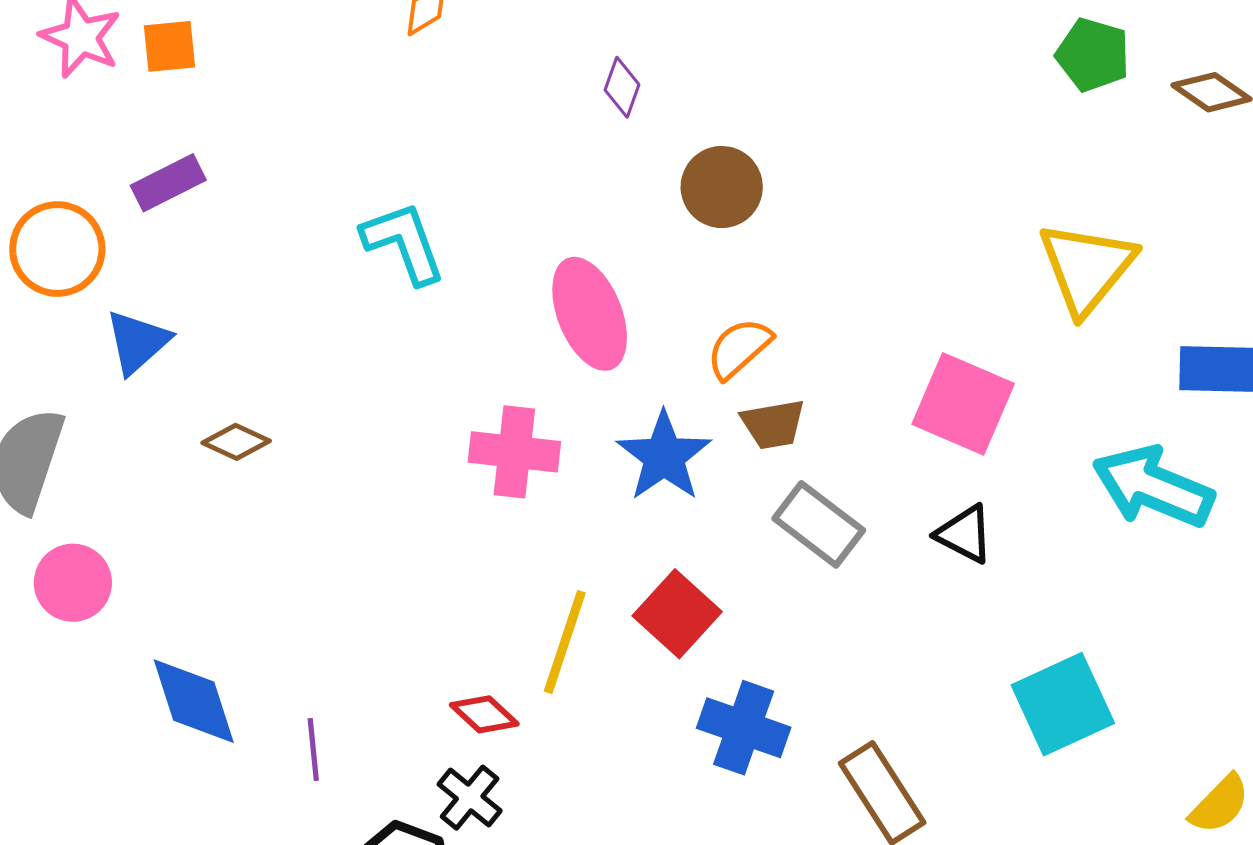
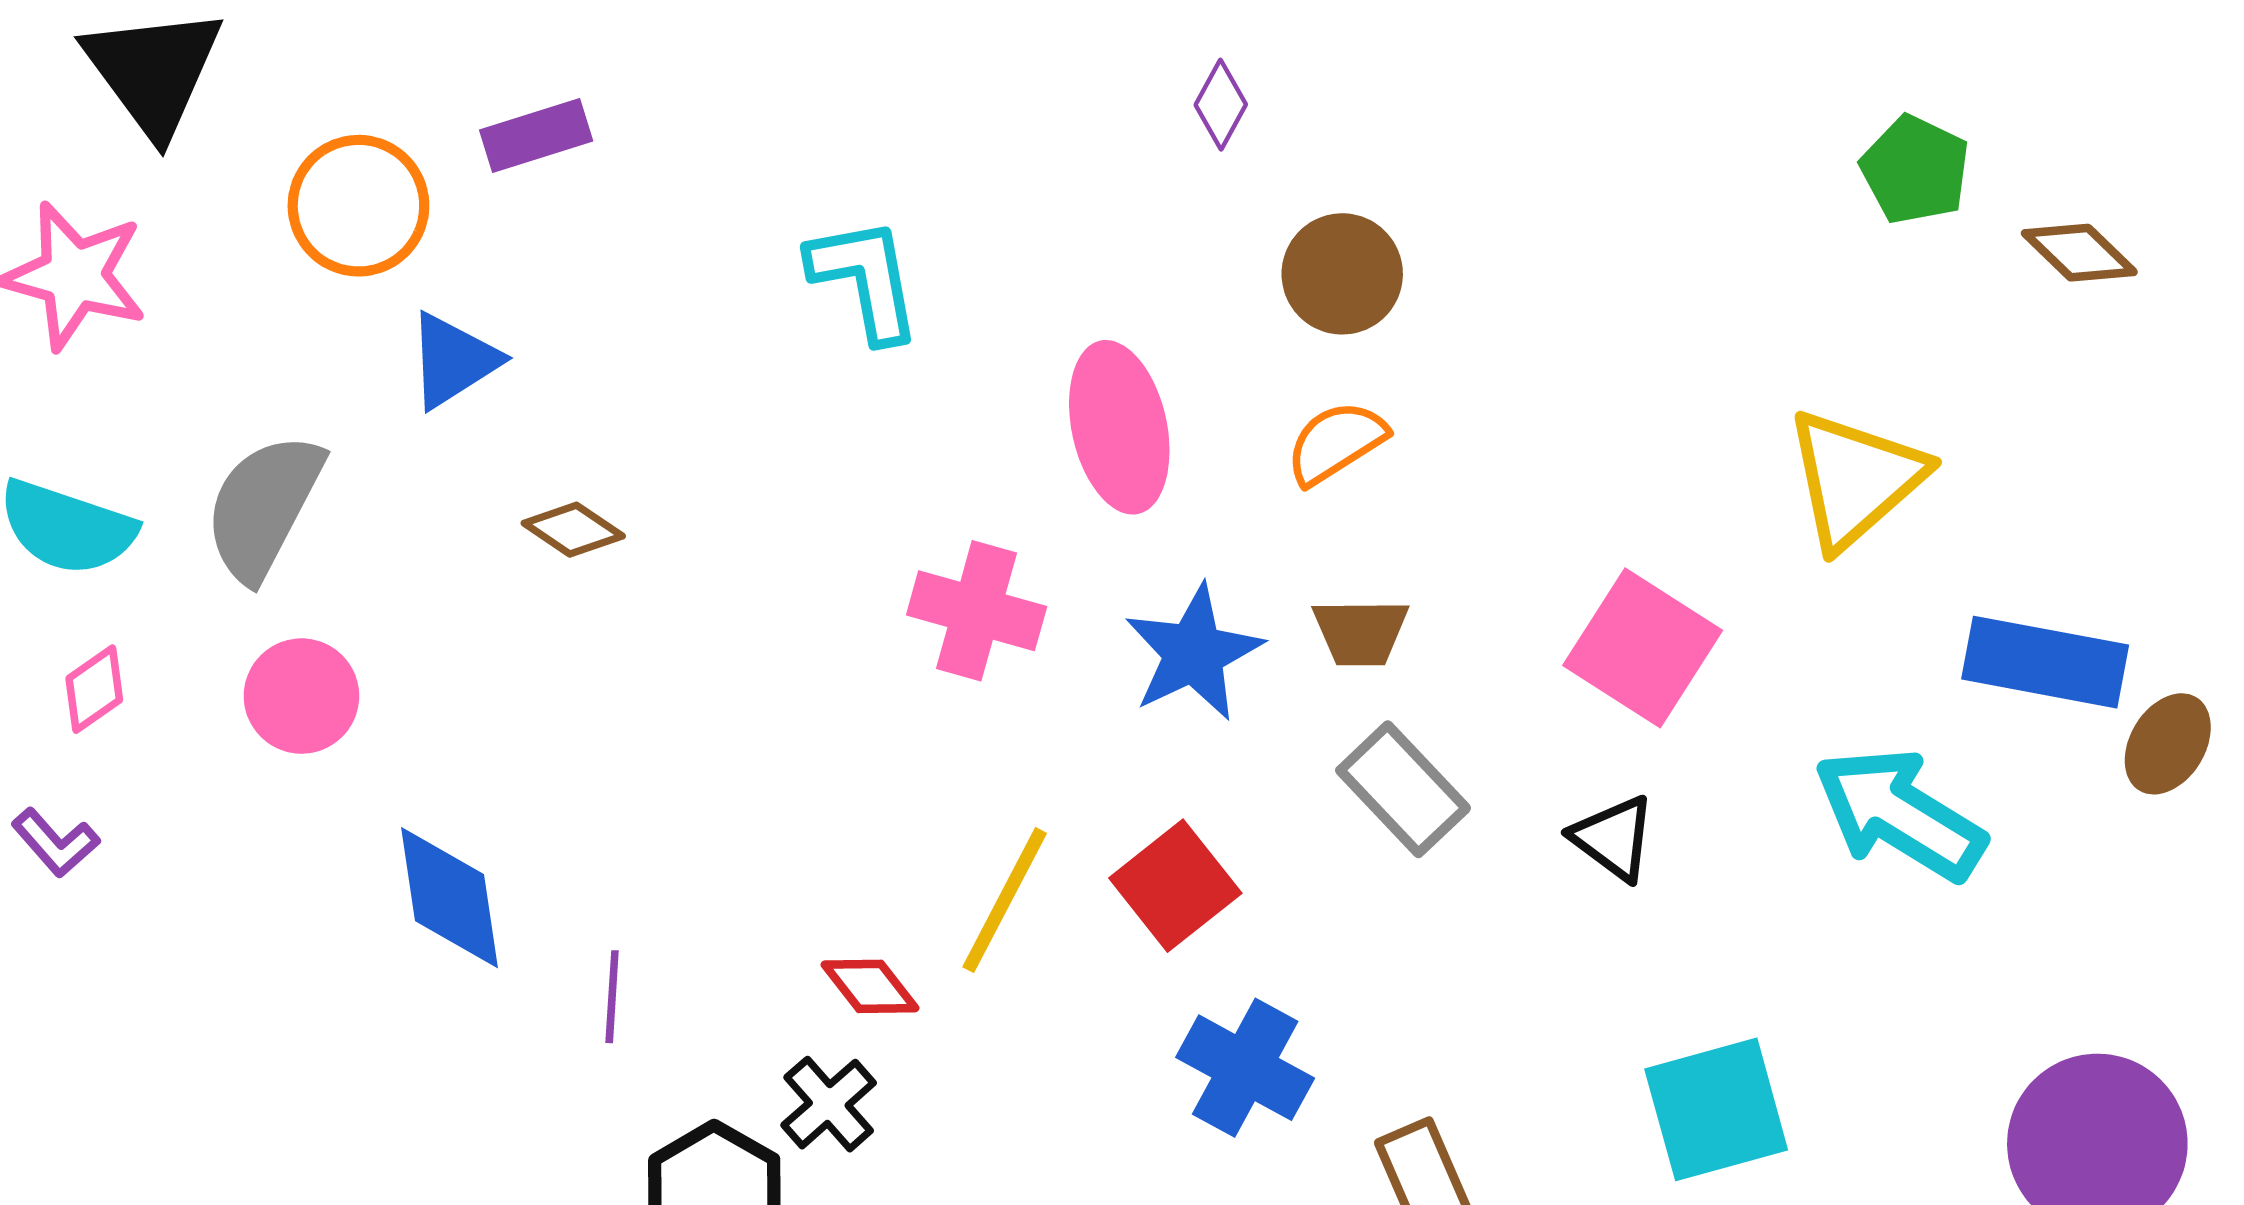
orange semicircle: (739, 348) -> (1336, 443), moved

